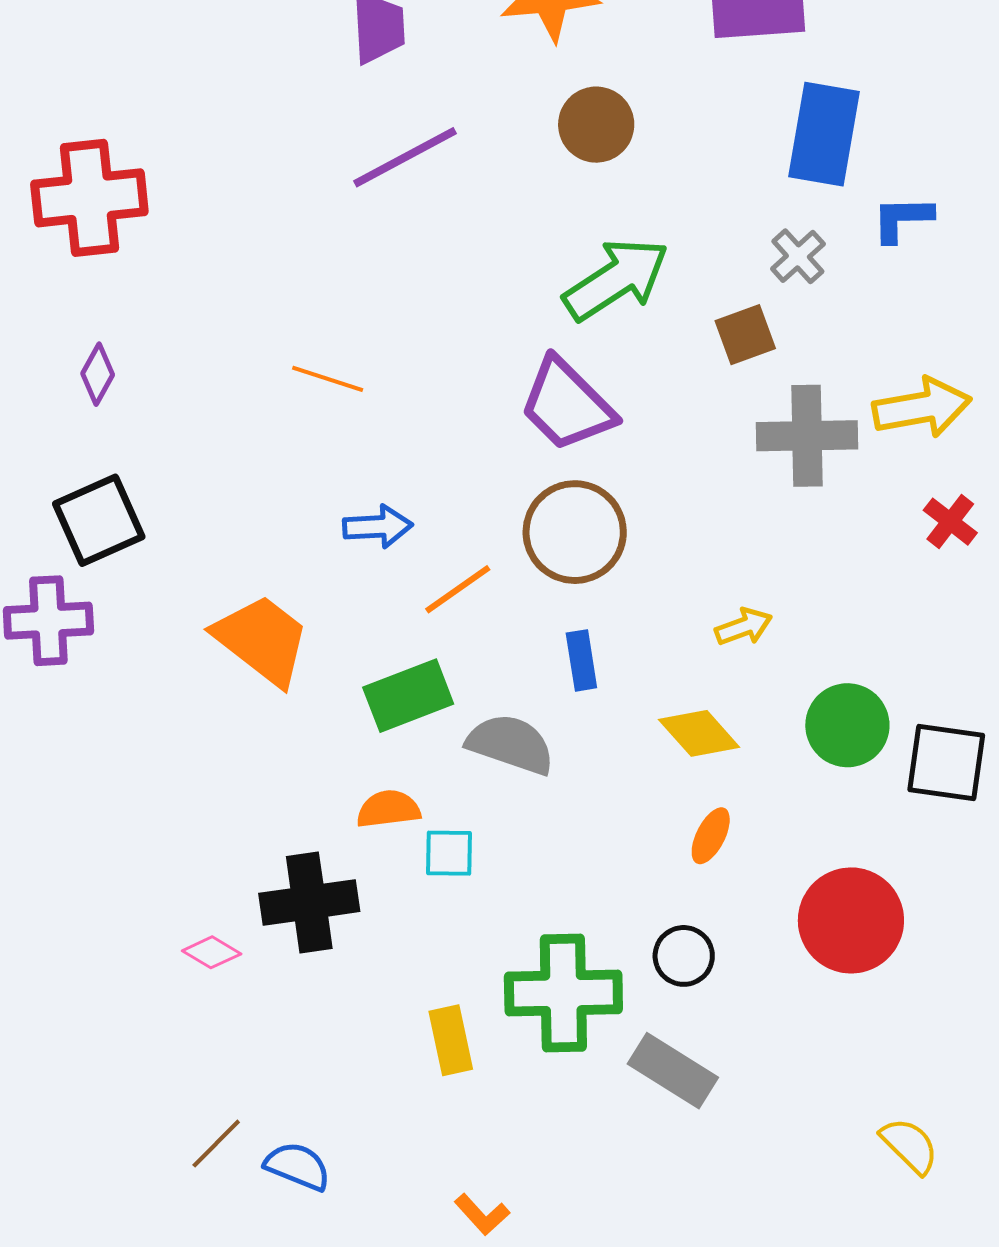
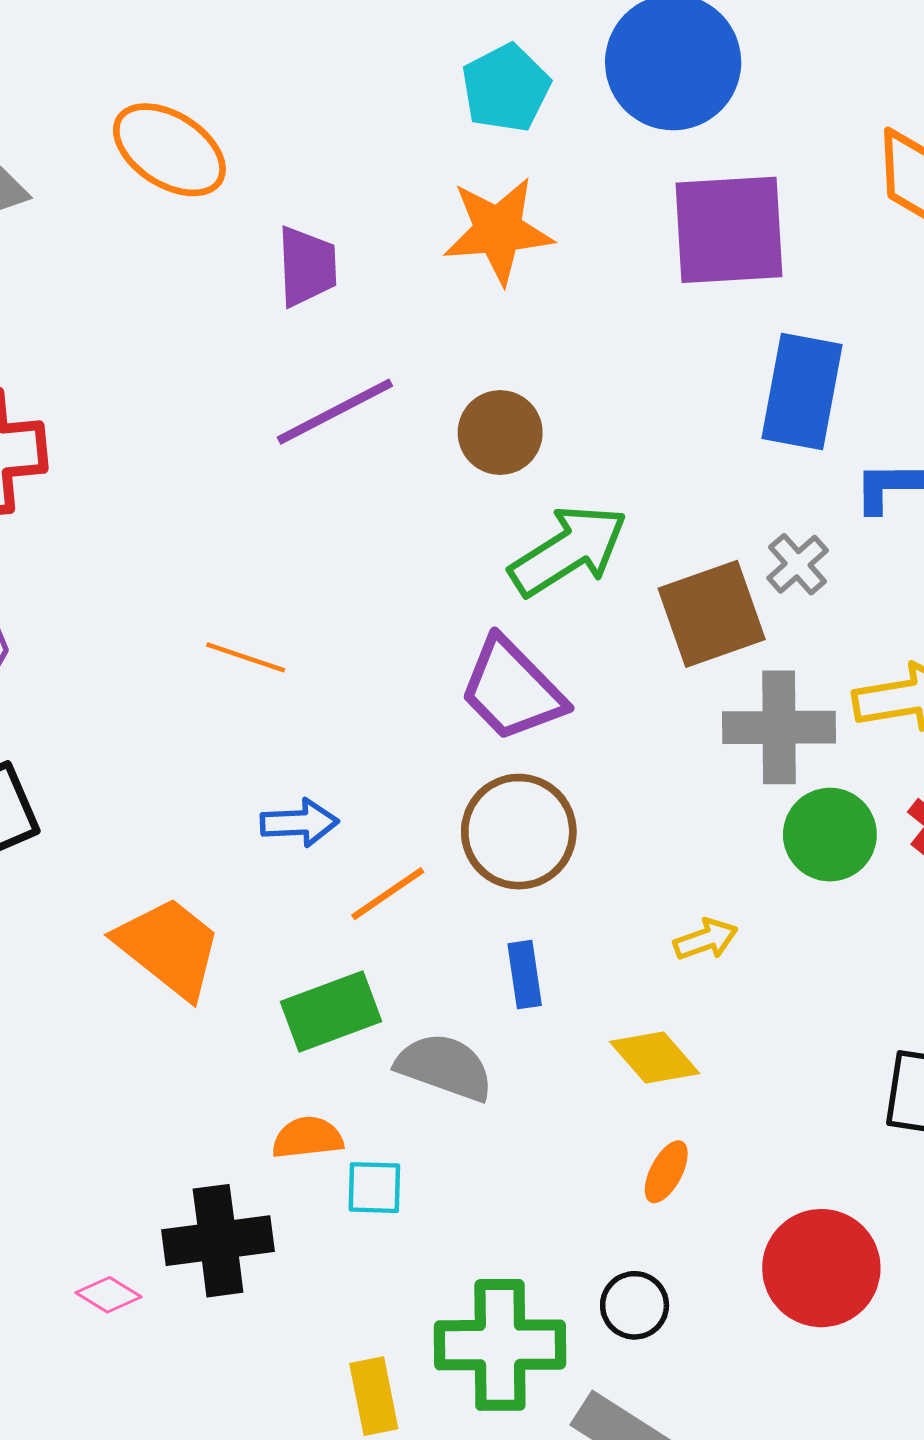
brown circle: (596, 125) -> (500, 433), moved
gray cross: (798, 256) -> (798, 564), moved
brown square: (745, 335) -> (712, 614), size x1.6
green circle: (847, 725) -> (830, 835), moved

